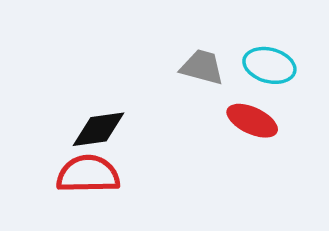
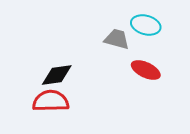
cyan ellipse: (269, 65) -> (146, 25), moved

